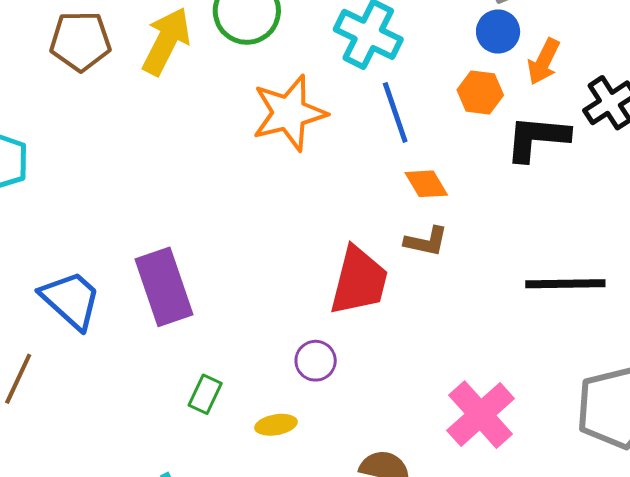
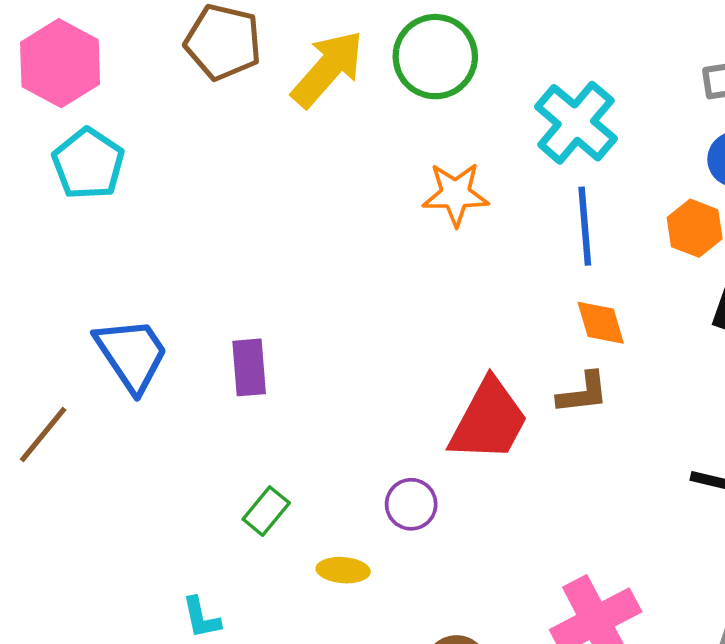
orange star: (289, 113) -> (455, 194), size x0.7
brown L-shape: (426, 241) -> (583, 393), turned -33
purple rectangle: (164, 287) -> (249, 367), size x0.6

